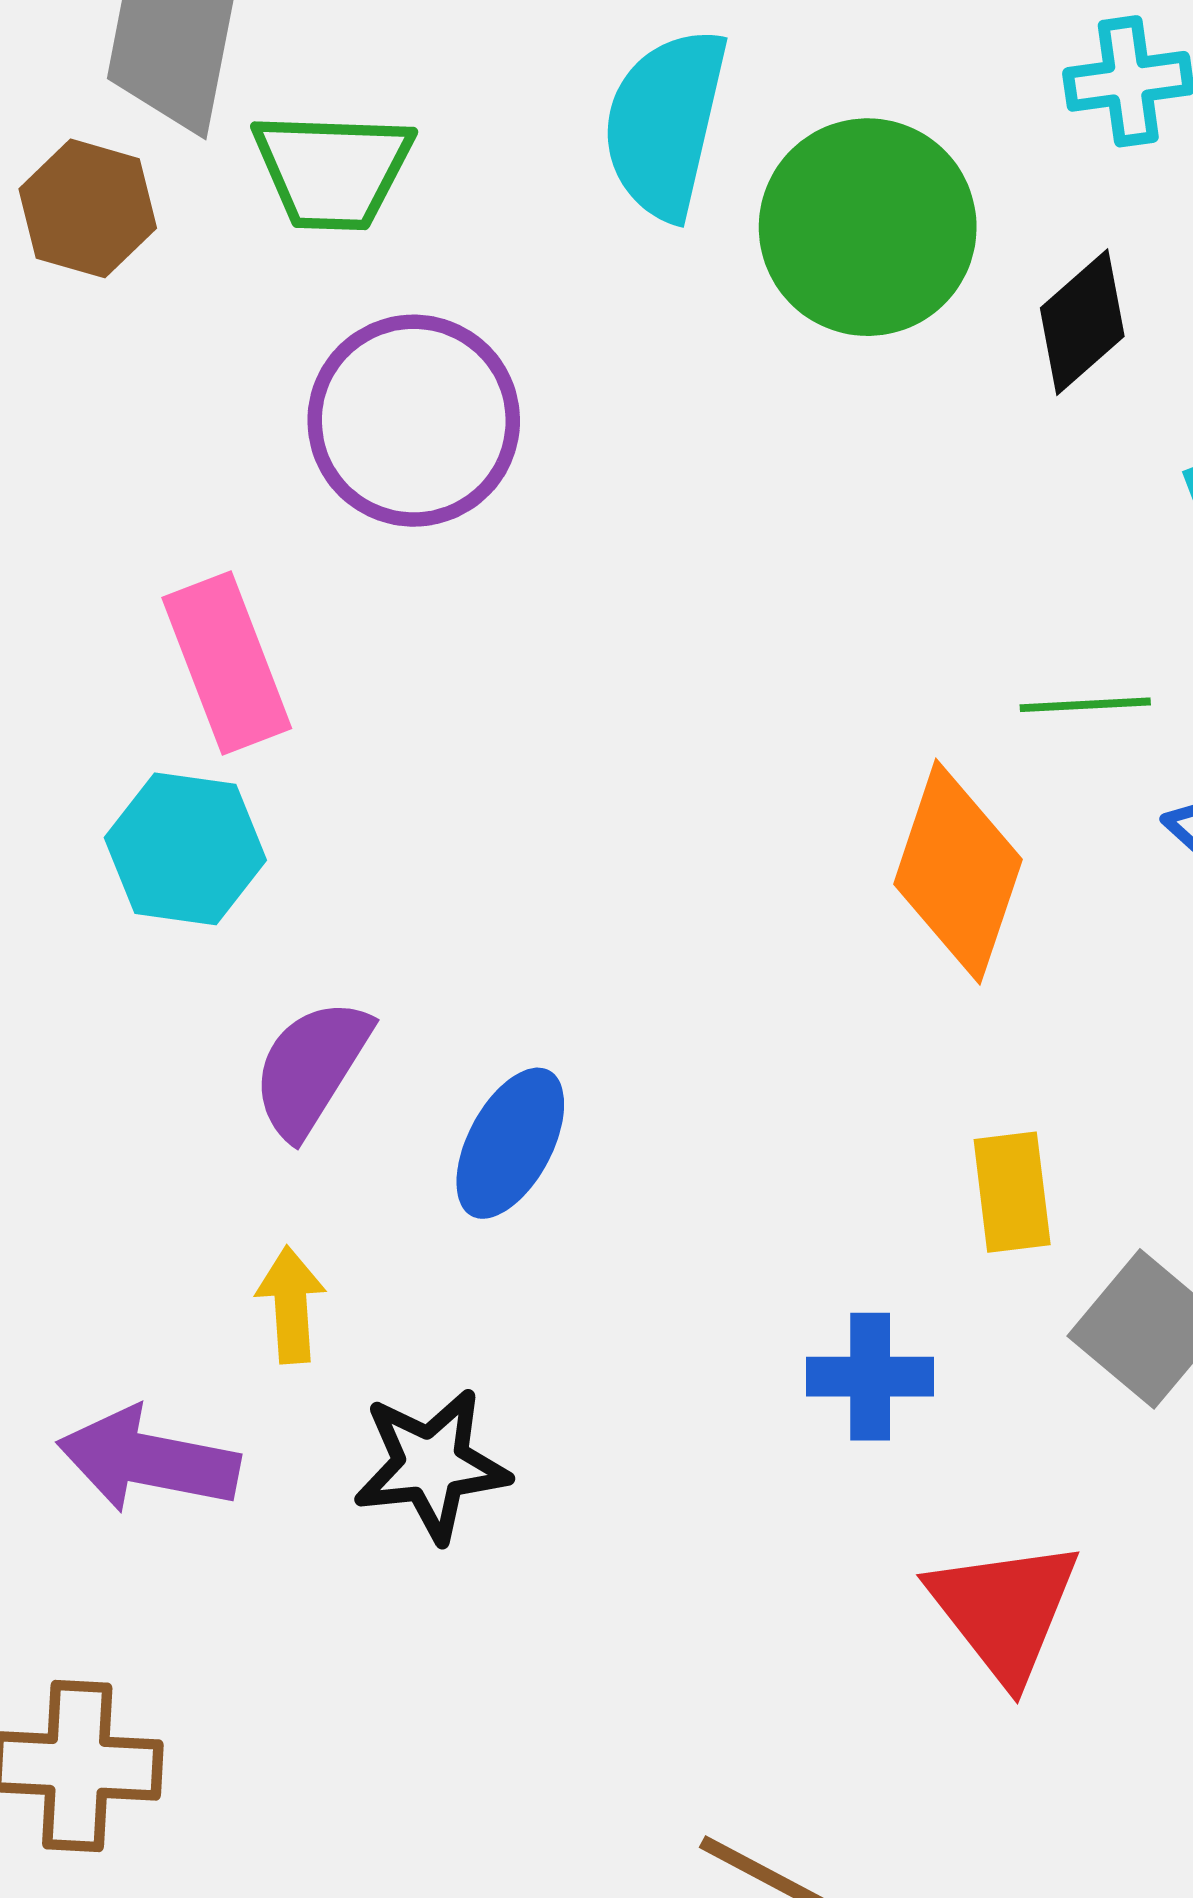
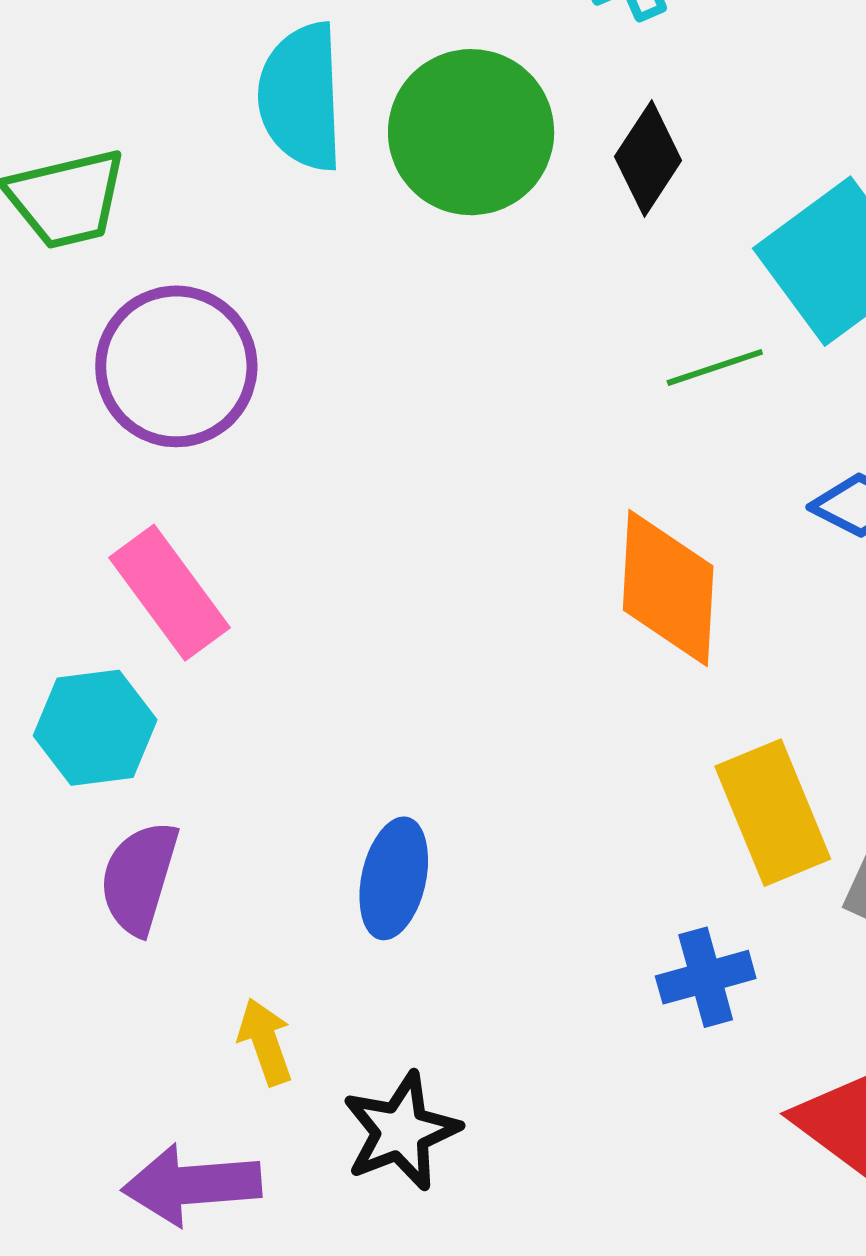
pink rectangle: (227, 663) -> (170, 593), moved
green line: (1085, 705) -> (715, 367), moved
purple semicircle: (311, 1068) -> (139, 878), moved
yellow rectangle: (1012, 1192) -> (773, 813), size x1.5

